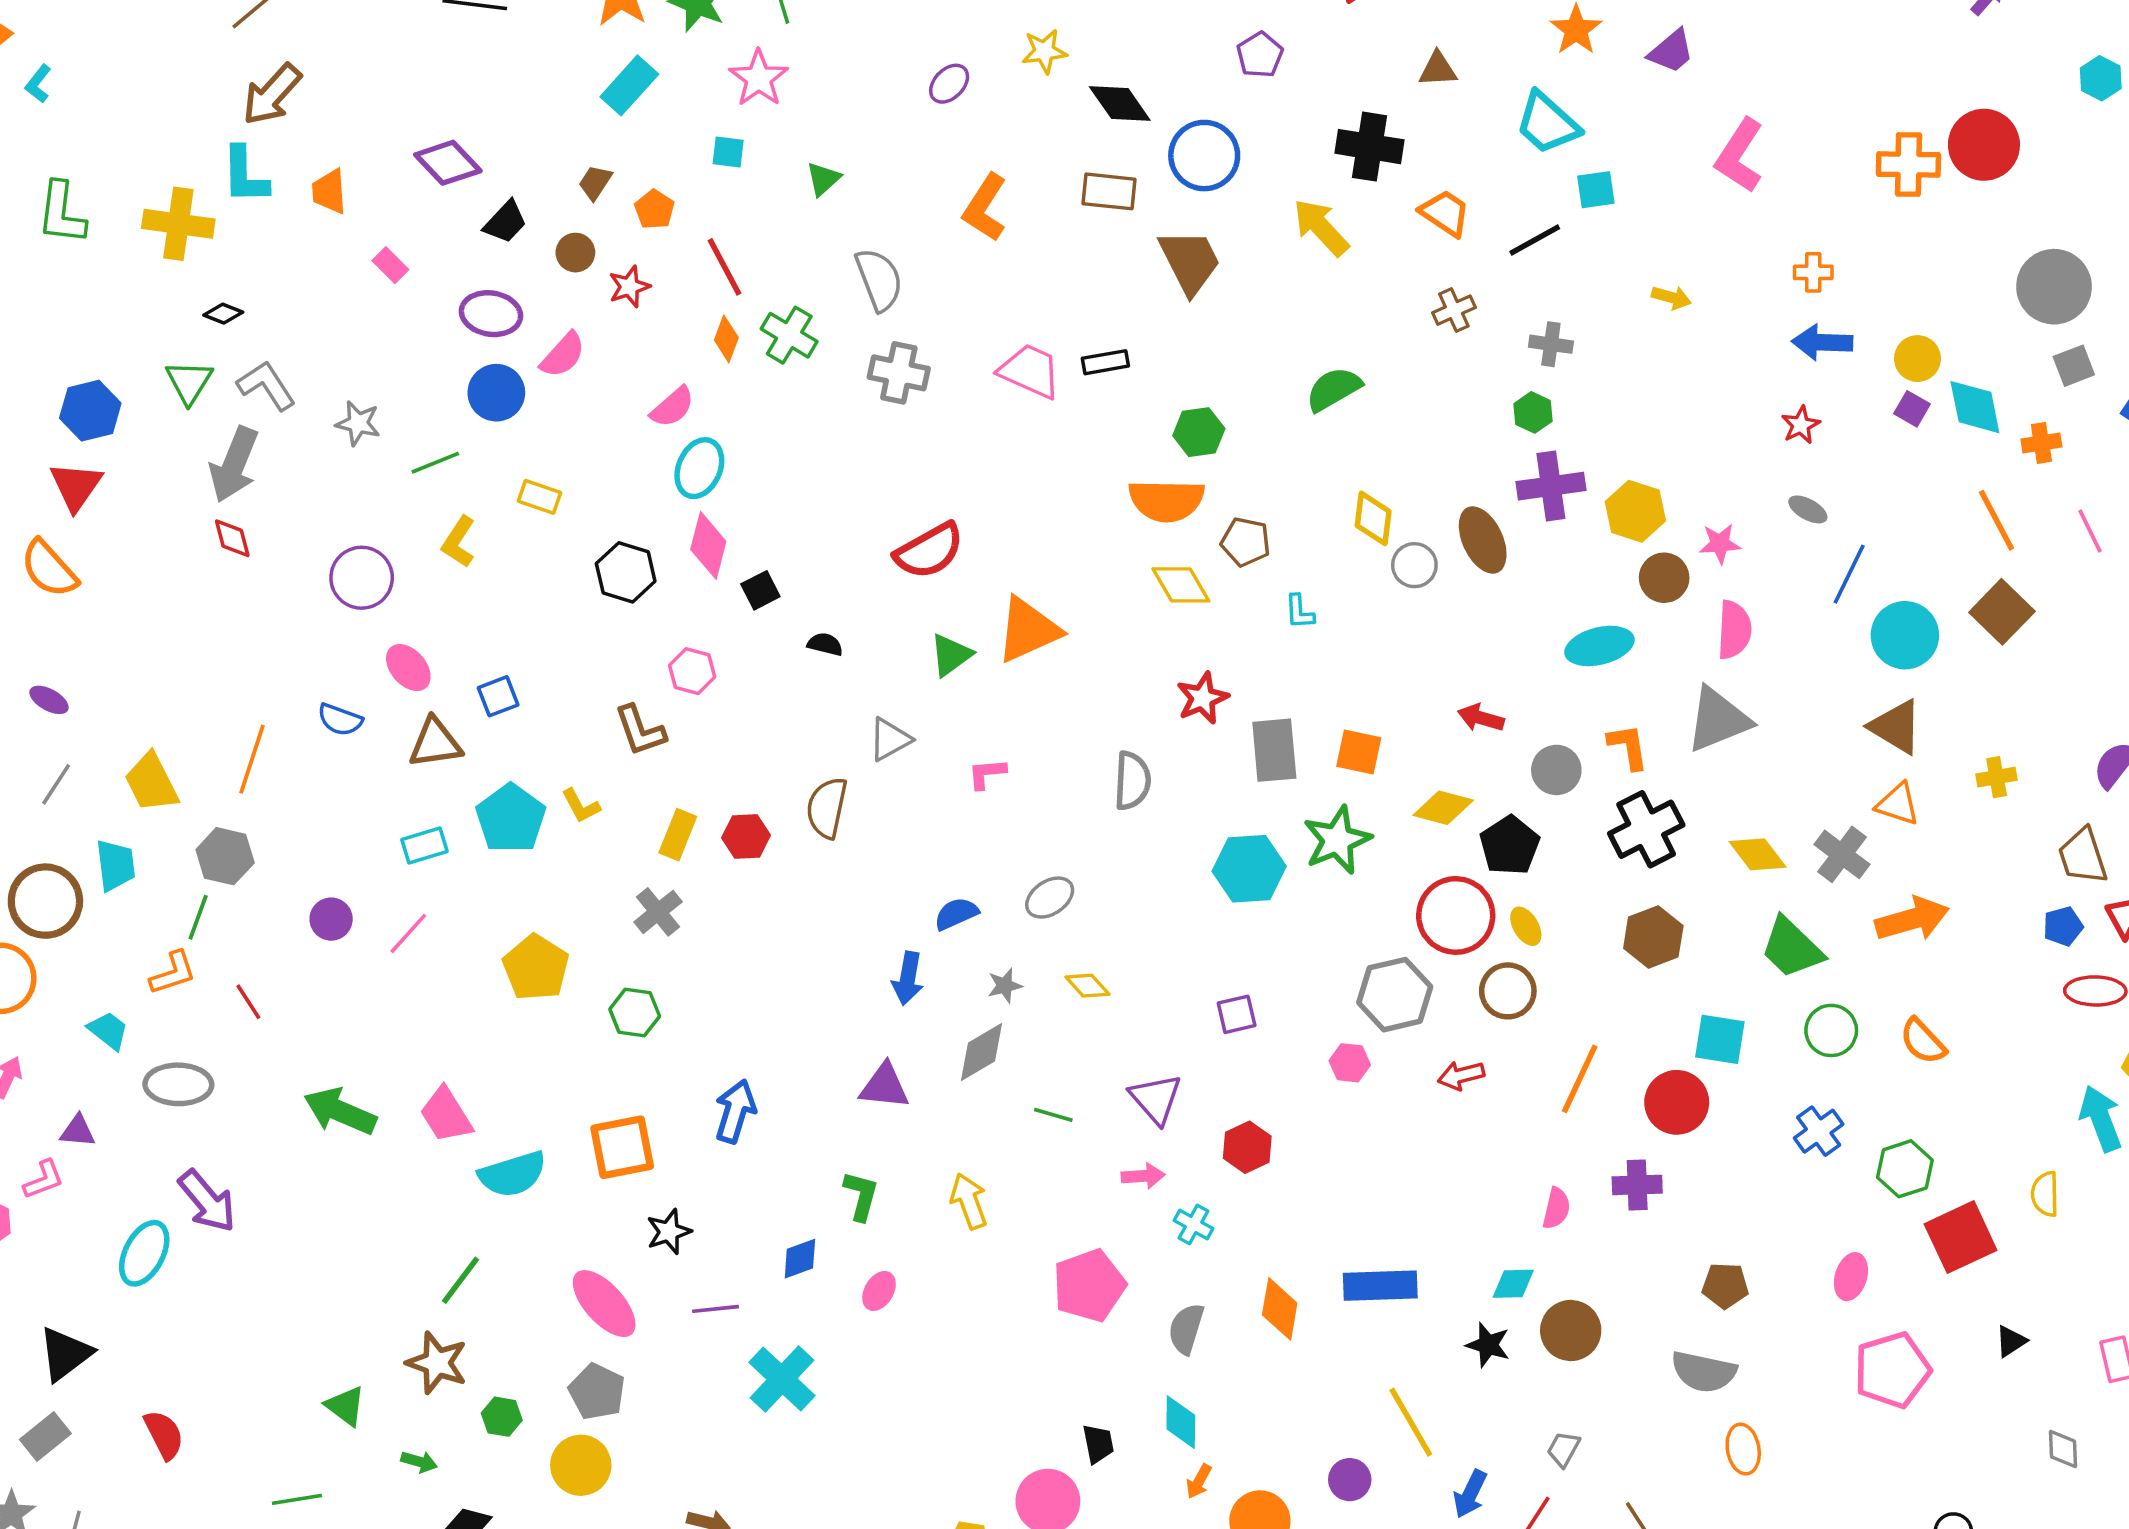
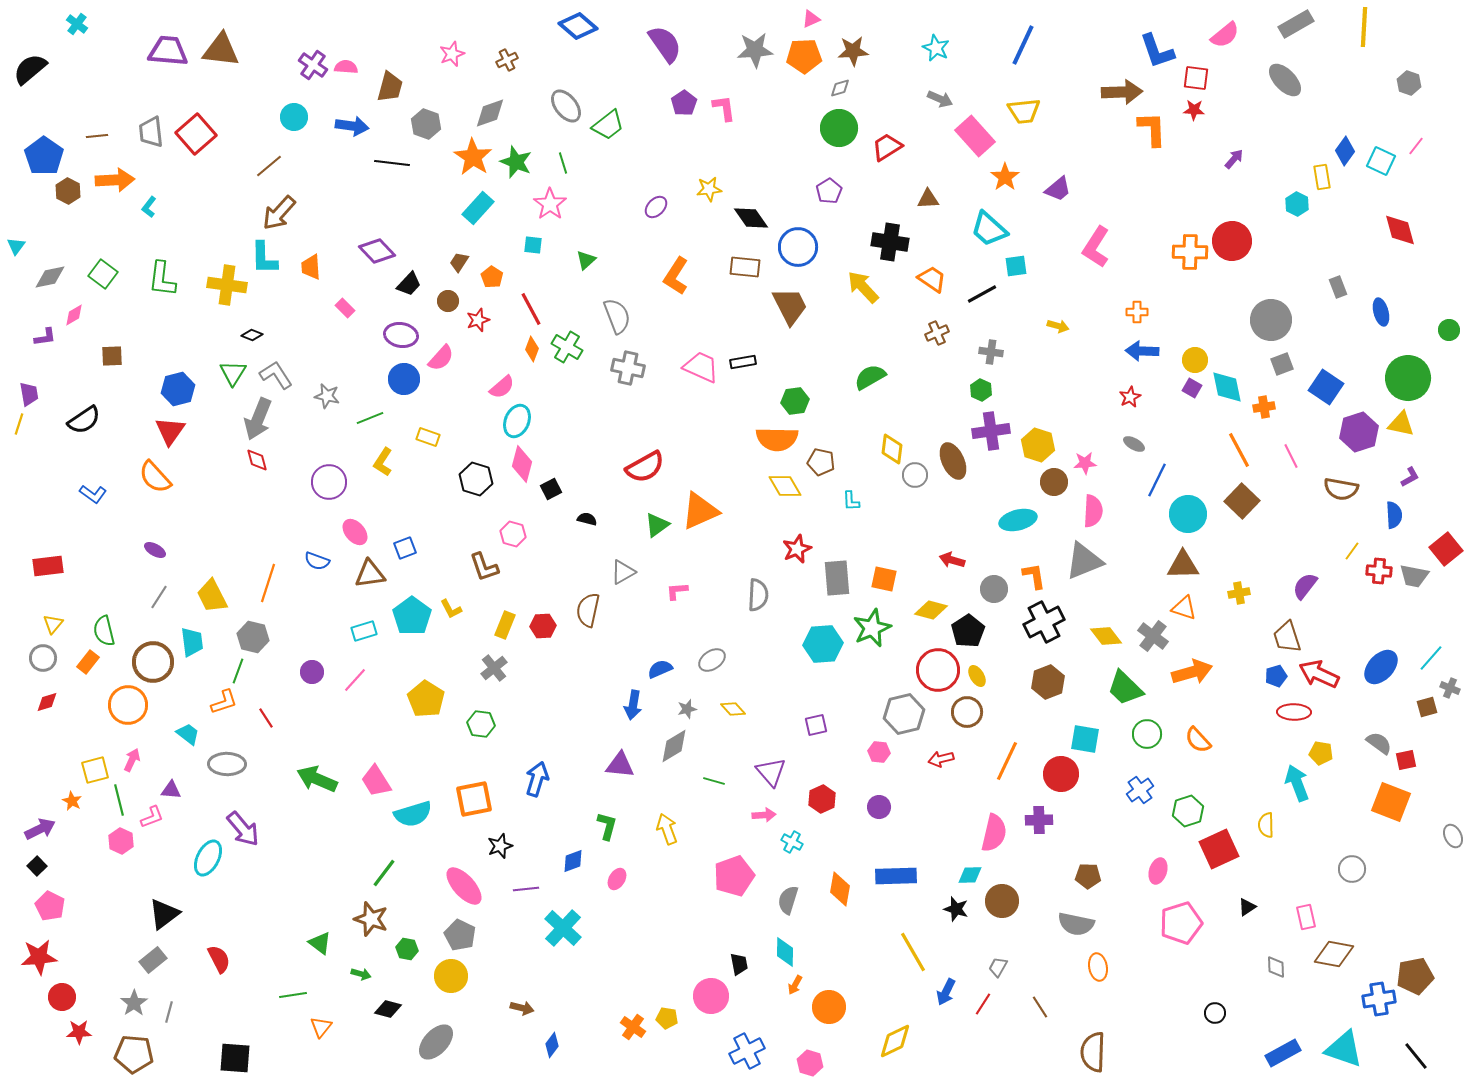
brown triangle: (1896, 727) -> (1183, 565), turned -32
pink semicircle: (1556, 1208) -> (994, 833), size x1.6
purple circle: (1350, 1480) -> (879, 807), moved

